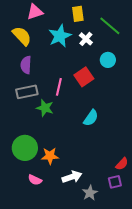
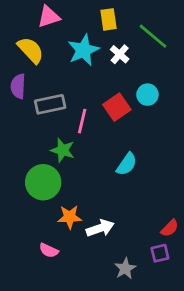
cyan circle: (108, 60) -> (147, 95), moved
purple semicircle: (26, 65) -> (18, 86), moved
gray rectangle: (27, 92) -> (50, 104), moved
green circle: (25, 148) -> (43, 182), moved
white arrow: (72, 177) -> (100, 228), moved

